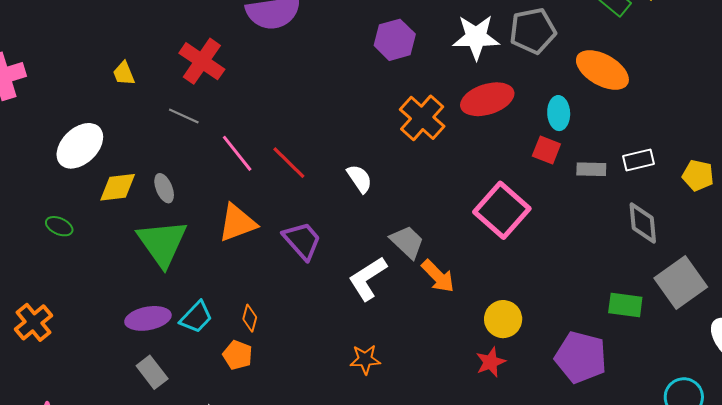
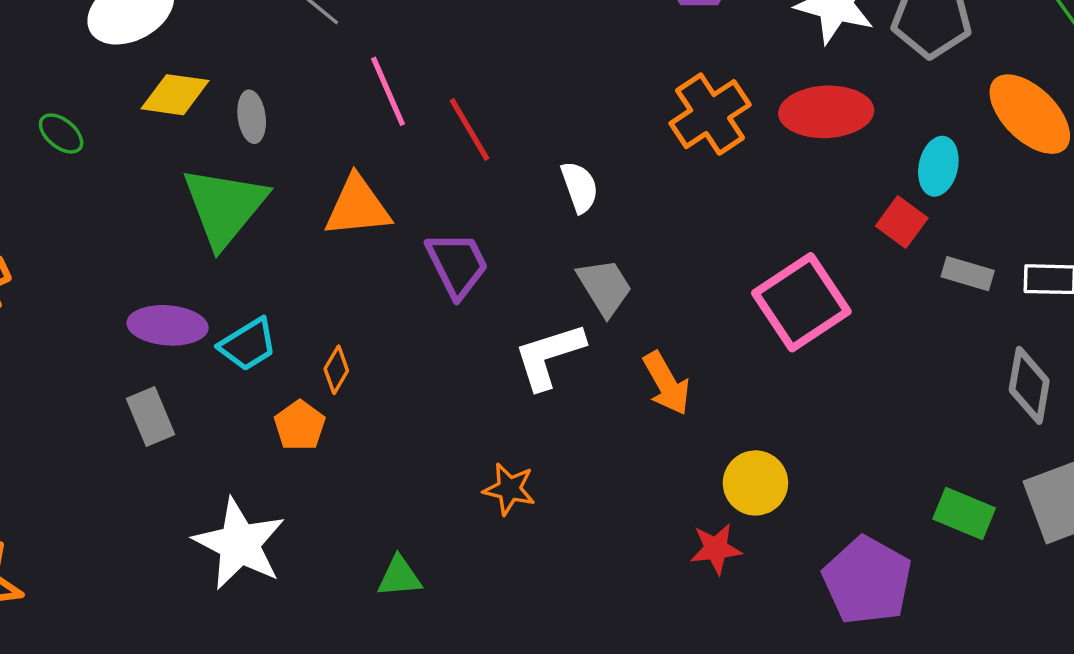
gray trapezoid: (407, 242) -> (605, 287), moved

